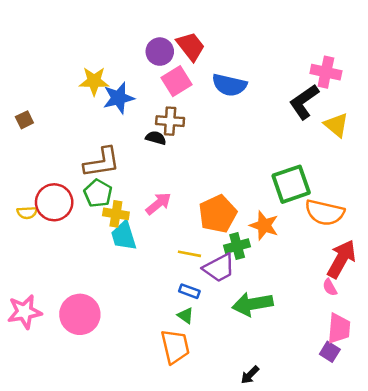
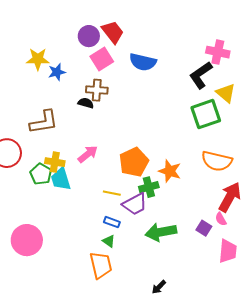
blue star: (119, 98) -> (57, 72), size x0.7
green square: (291, 184) -> (206, 114), moved
green pentagon: (98, 193) -> (41, 174), moved
purple square: (330, 352) -> (204, 228), moved

